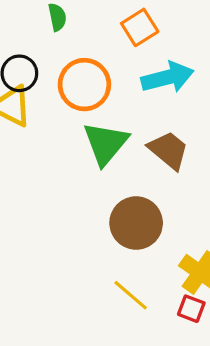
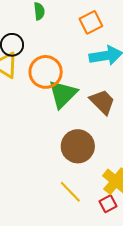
orange circle: (84, 85) -> (46, 72), moved
red square: (191, 309) -> (108, 204), turned 36

